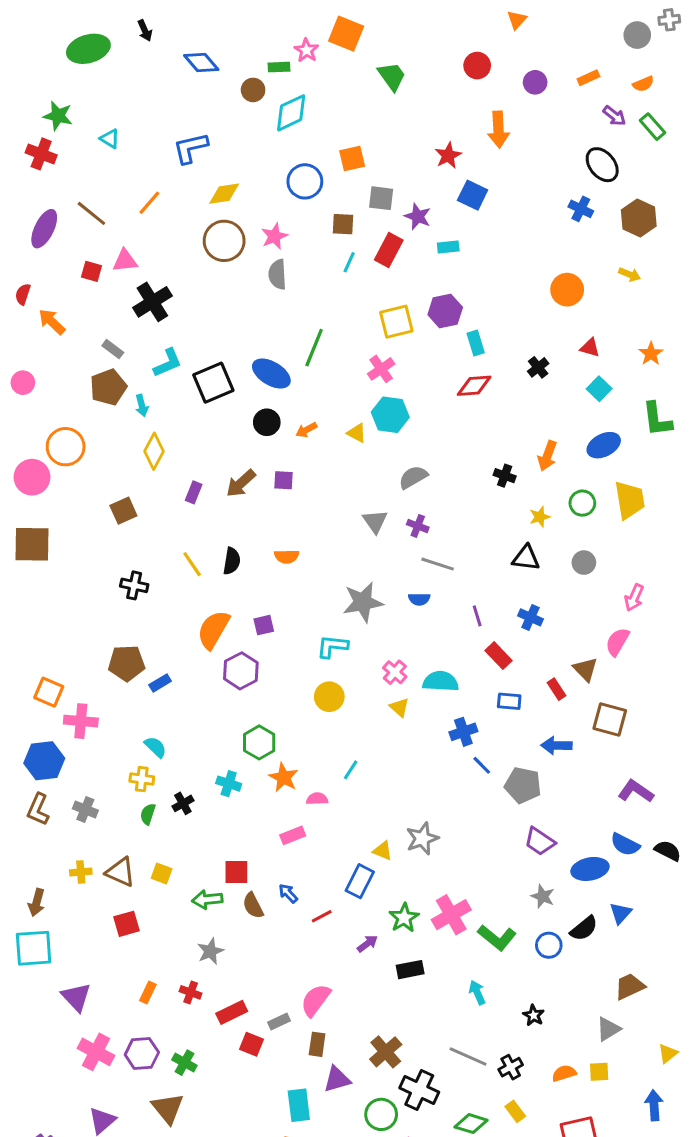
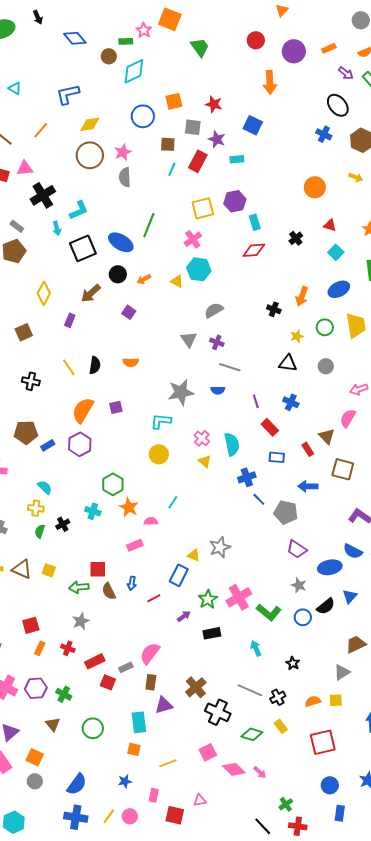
purple circle: (535, 82) -> (294, 51), size x1.5
red star: (448, 155) -> (214, 104), moved, turned -30
cyan L-shape: (168, 363) -> (79, 210), moved
cyan arrow: (142, 406) -> (57, 228), moved
purple square: (284, 480) -> (129, 312), turned 32
brown arrow: (241, 483) -> (91, 293), moved
pink arrow: (634, 598) -> (359, 389), turned 48
purple hexagon: (241, 671) -> (80, 444), moved
cyan semicircle: (441, 681) -> (232, 444), turned 75
blue arrow: (288, 893) -> (132, 583), turned -128
red square: (127, 924) -> (31, 625), moved
brown triangle: (168, 1108) -> (53, 724), size x0.7
green circle: (381, 1114) -> (93, 728), moved

